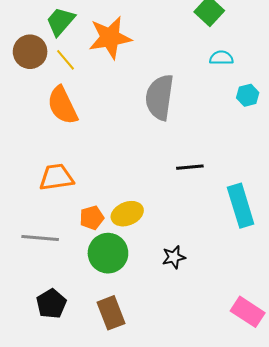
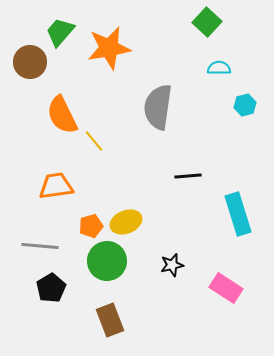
yellow line: (65, 60) -> (94, 141), moved
black pentagon: (51, 304) -> (51, 288), moved
pink rectangle: (248, 312) -> (226, 288), moved

